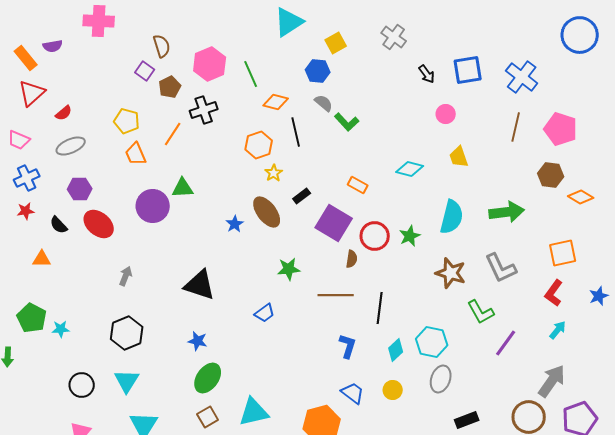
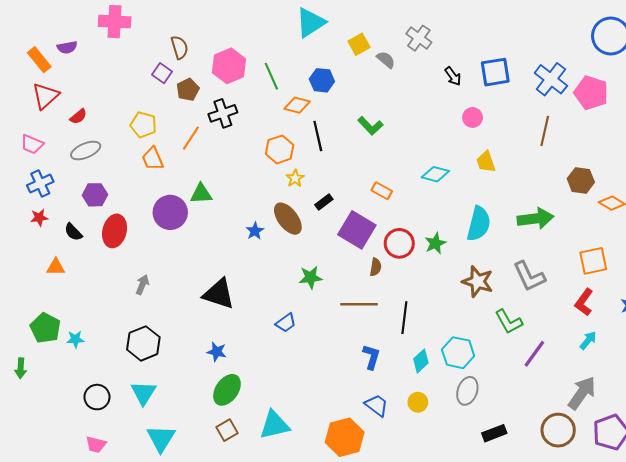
blue hexagon: (318, 71) -> (322, 80), moved
gray semicircle: (324, 103) -> (386, 60), moved
pink pentagon: (561, 129) -> (591, 93), moved
red ellipse: (99, 224) -> (115, 231), turned 64

